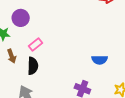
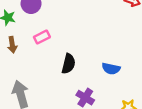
black semicircle: (33, 66) -> (69, 64), moved

